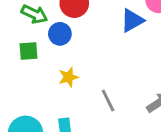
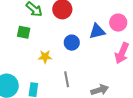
blue circle: (60, 34) -> (72, 43), moved

